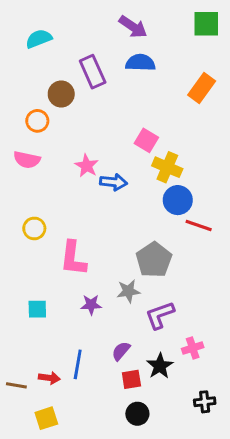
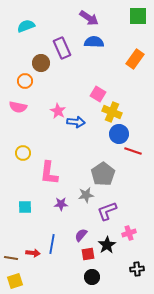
yellow square: (46, 418) -> (15, 281), moved

